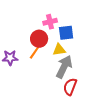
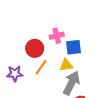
red circle: (39, 39) -> (35, 48), moved

